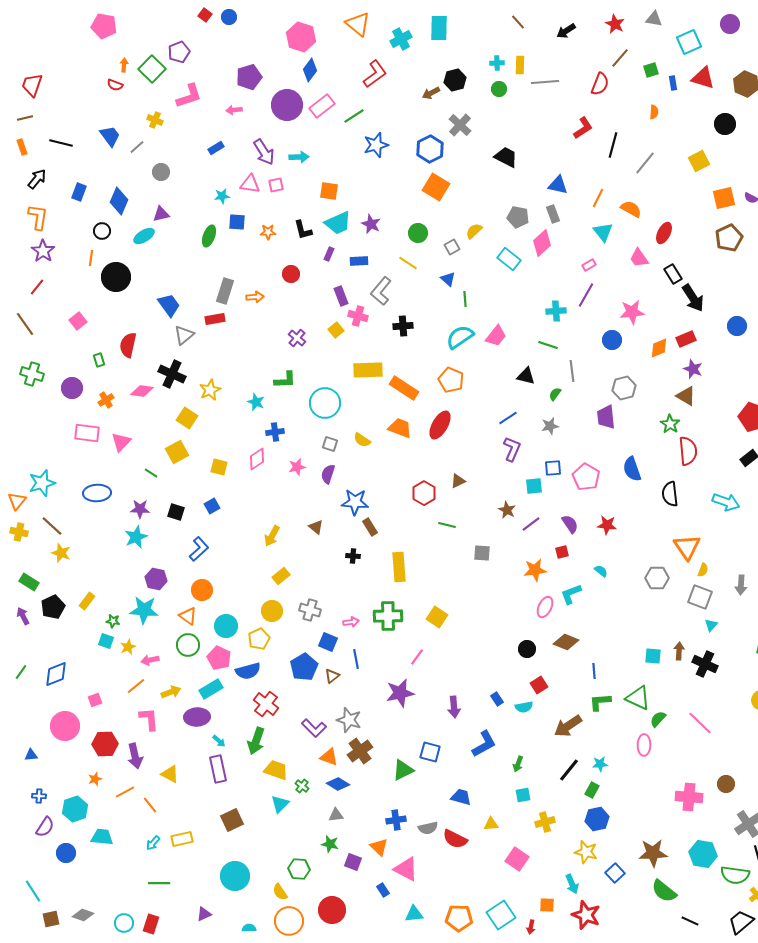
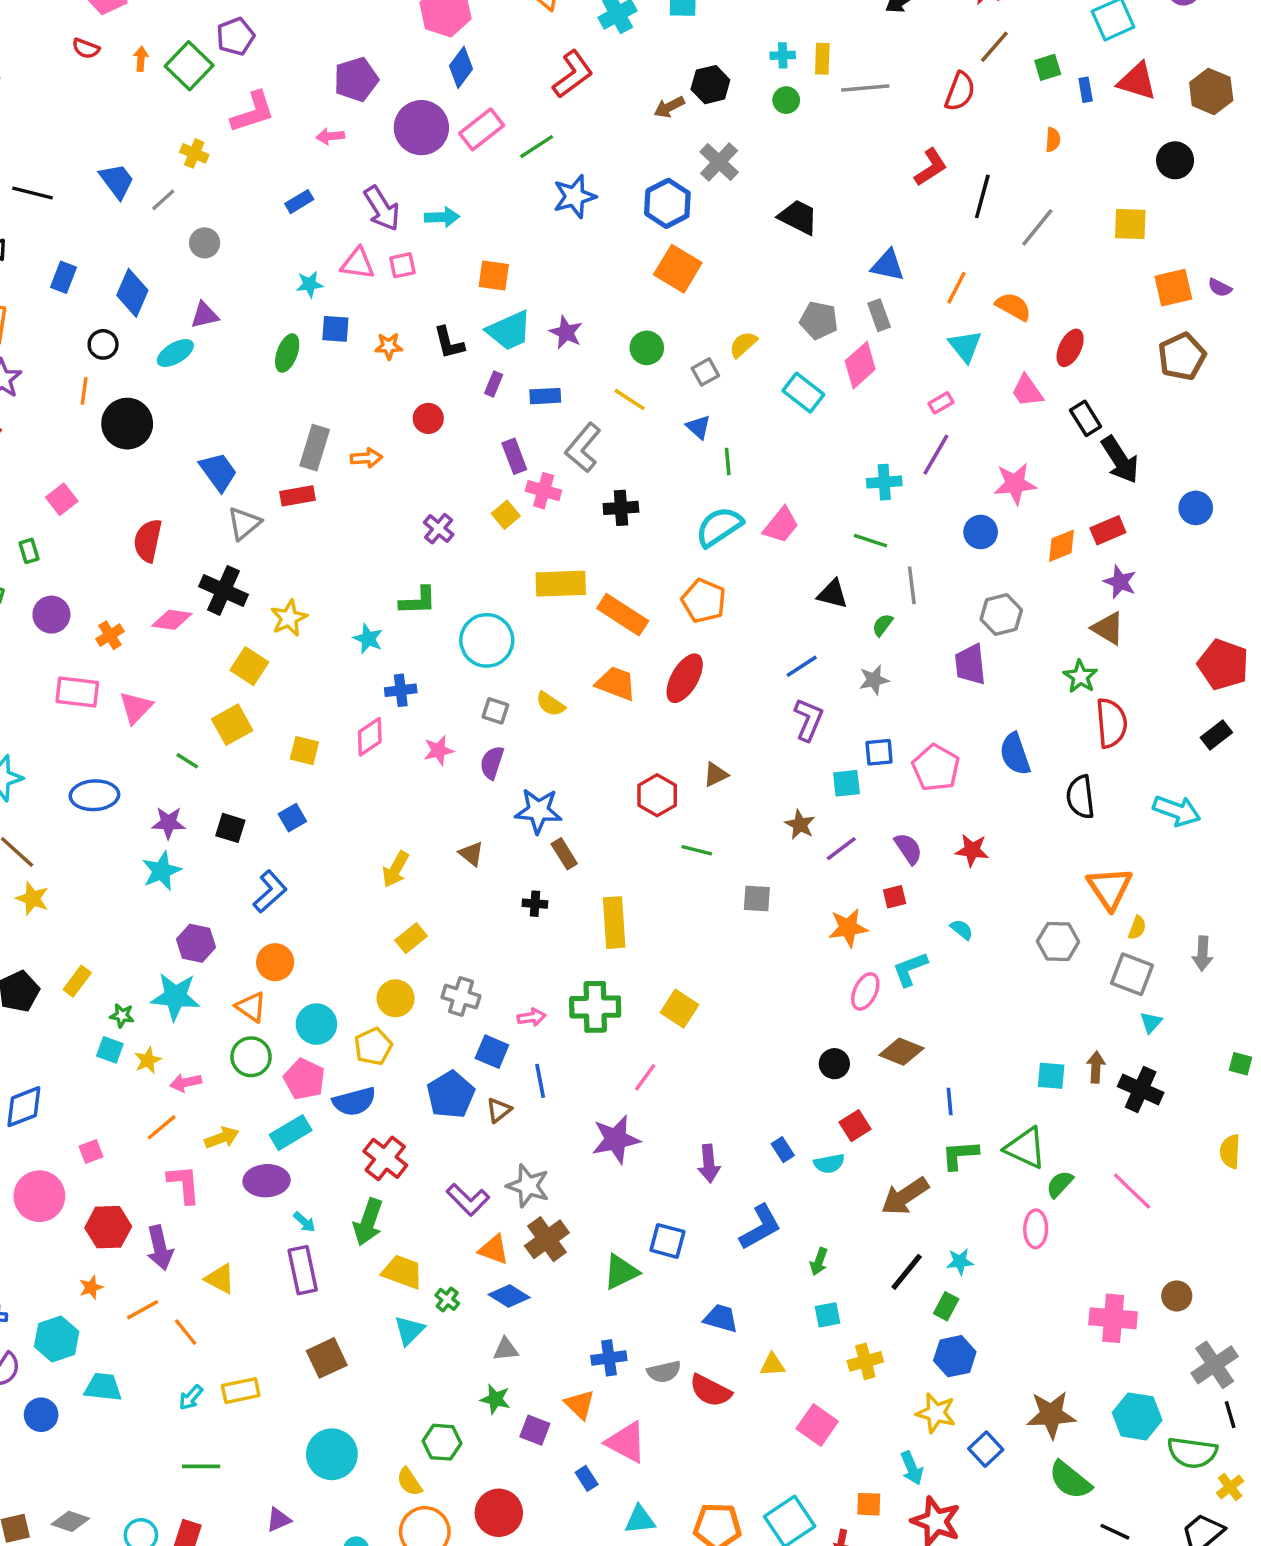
red semicircle: (115, 85) -> (86, 48), moved
yellow square: (699, 161) -> (1130, 224), turned 30
green rectangle: (99, 360) -> (29, 551), moved

